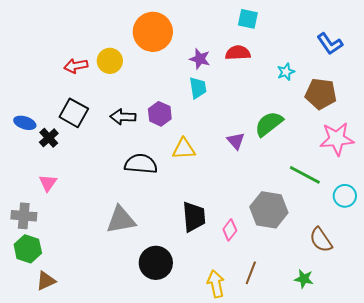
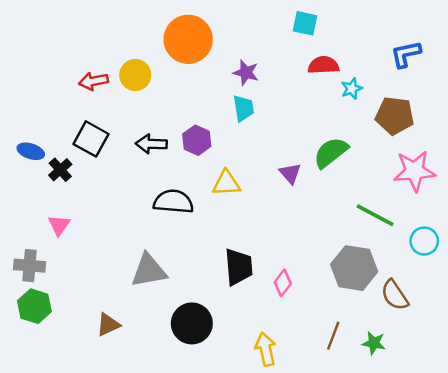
blue L-shape: (330, 44) -> (406, 54), turned 112
red semicircle: (238, 53) -> (323, 65), moved
gray hexagon: (269, 210) -> (354, 268), moved
brown line: (251, 273) -> (333, 336), moved
brown triangle: (46, 281) -> (108, 325), moved

